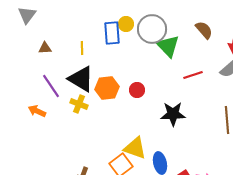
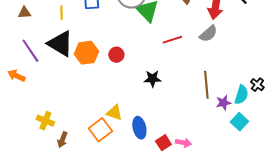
yellow cross: (79, 104) -> (45, 121), moved
black star: (173, 114) -> (152, 79), size x0.7
yellow triangle: (135, 148) -> (114, 113), size x0.7

